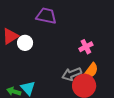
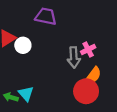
gray arrow: (72, 74) -> (74, 57), moved, turned -72

